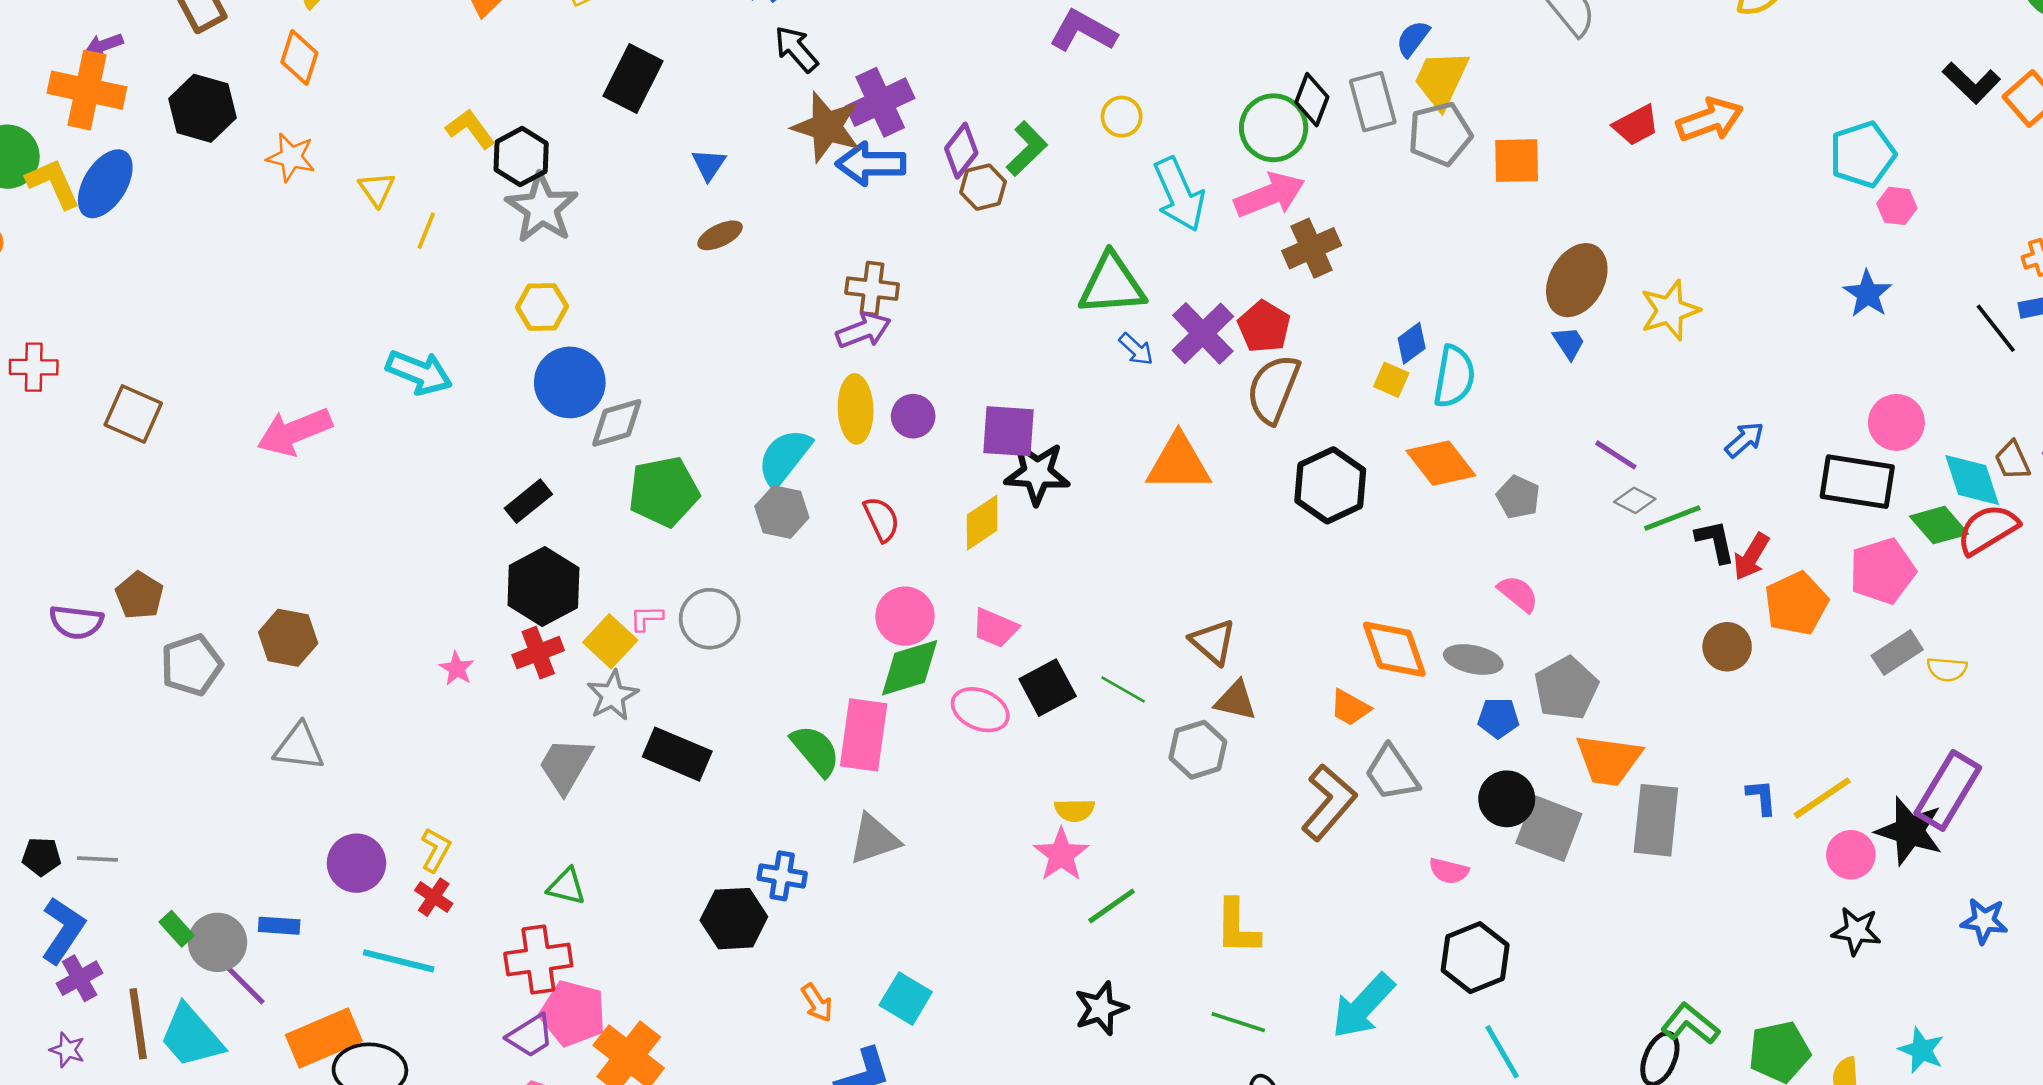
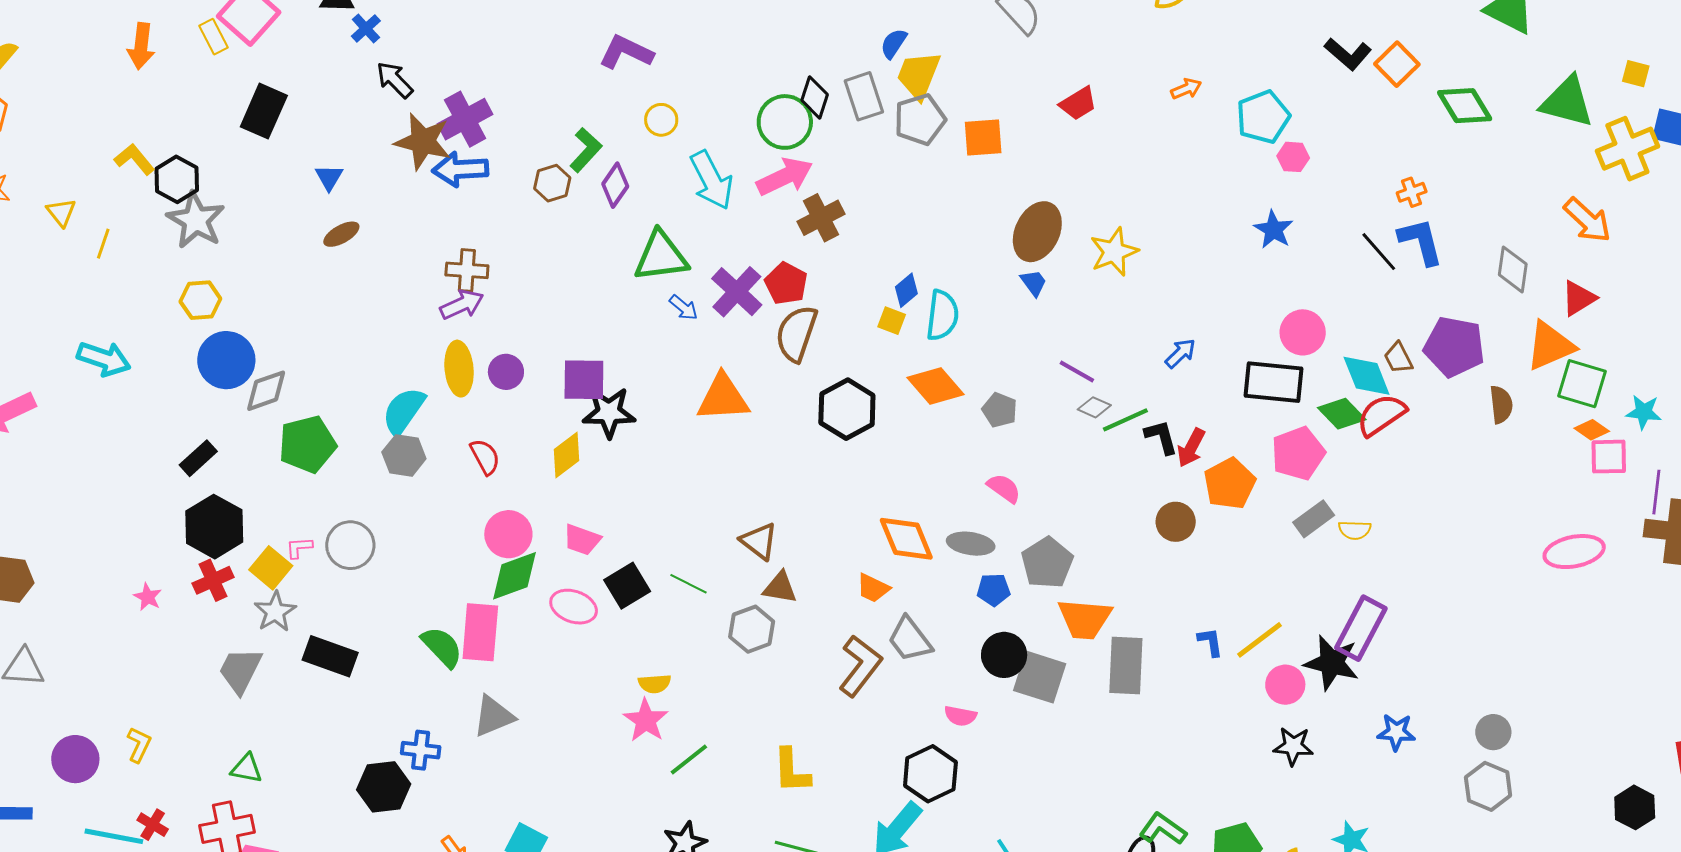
orange arrow: (1710, 120) -> (1186, 89), moved, size x0.6
purple diamond: (961, 151) -> (615, 185), moved
red cross: (434, 897) -> (153, 825), moved
black hexagon: (1475, 958) -> (930, 774), moved

